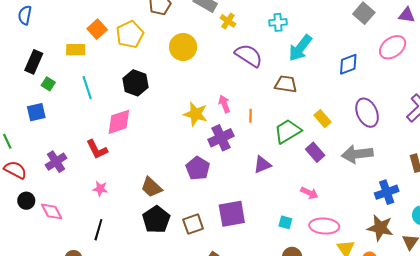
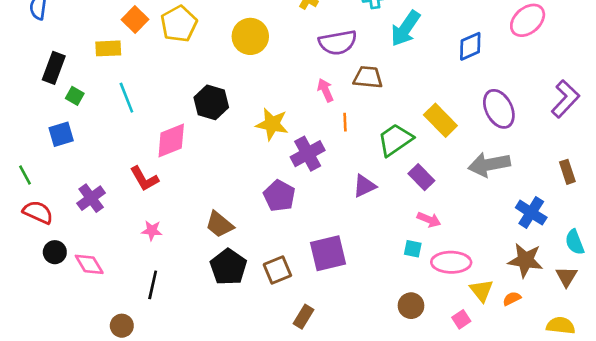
purple semicircle: (249, 55) -> (338, 43), turned 140
black hexagon: (136, 83) -> (211, 102), moved
brown trapezoid: (286, 84) -> (368, 77), moved
pink arrow: (224, 104) -> (325, 90), moved
yellow rectangle: (323, 119) -> (440, 120), size x1.4
purple rectangle: (315, 152) -> (421, 177), moved
blue cross: (387, 192) -> (531, 213), turned -35
cyan square: (285, 222) -> (413, 249), moved

